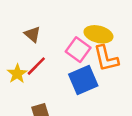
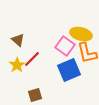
brown triangle: (32, 34) -> (18, 40), moved

